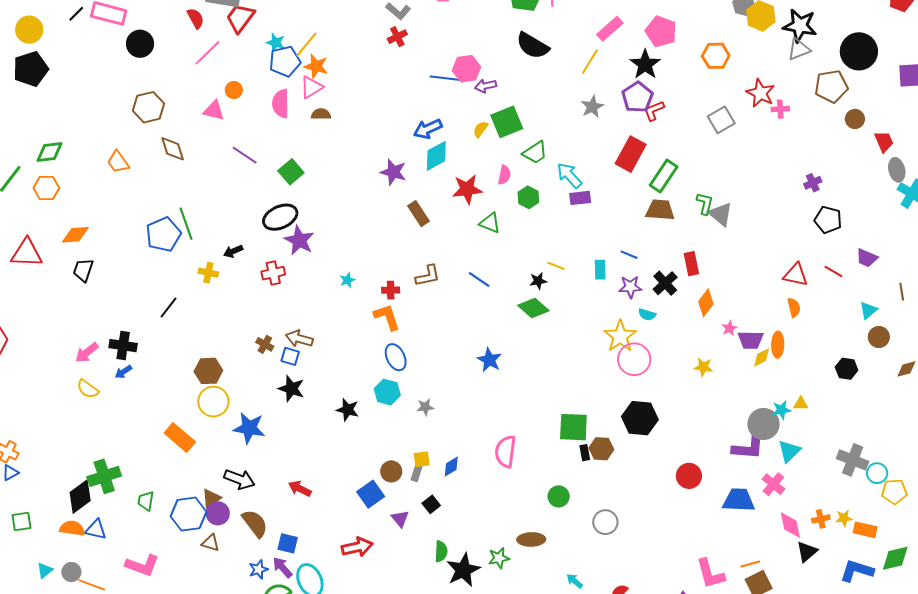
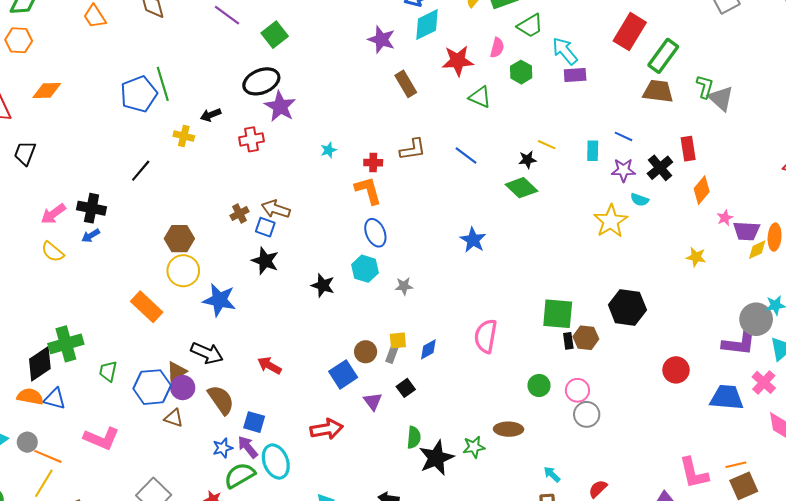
black trapezoid: (83, 270) -> (25, 153), moved
brown cross: (265, 344) -> (239, 213), turned 30
pink circle: (634, 359) -> (577, 390), moved, size x0.7

